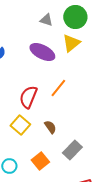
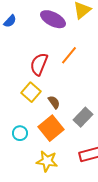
brown semicircle: (50, 127) -> (54, 102), moved
orange square: (40, 161) -> (51, 128), size x1.4

